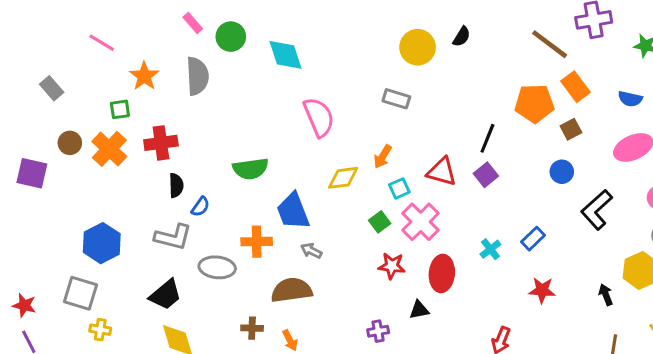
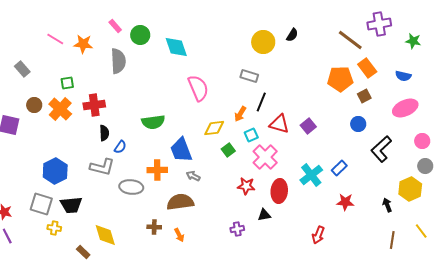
orange star: (144, 76) -> (83, 44), moved, turned -30
black line: (487, 138) -> (261, 102), moved
green square: (380, 222) -> (228, 150), moved
cyan cross: (490, 249) -> (311, 175), size x1.6
black trapezoid: (166, 295) -> (71, 205), moved, turned 35

